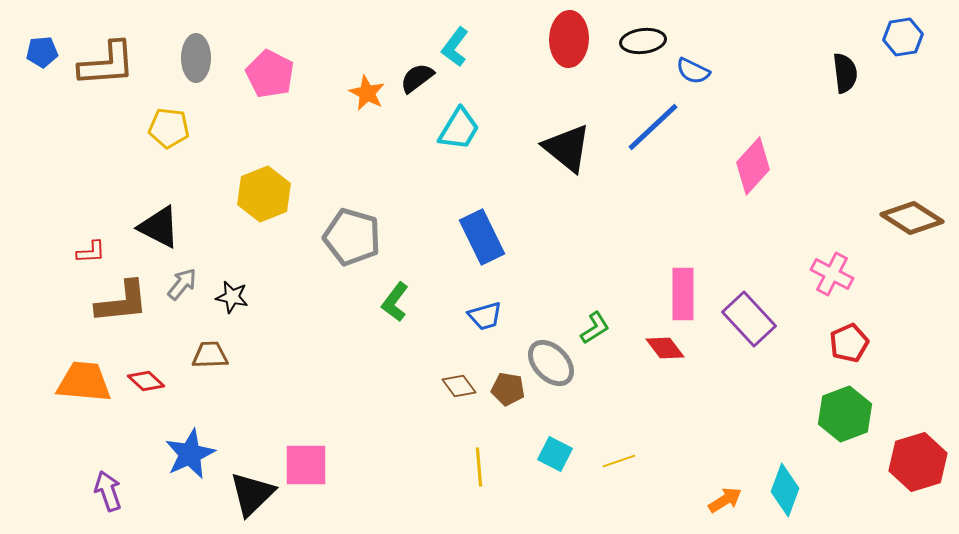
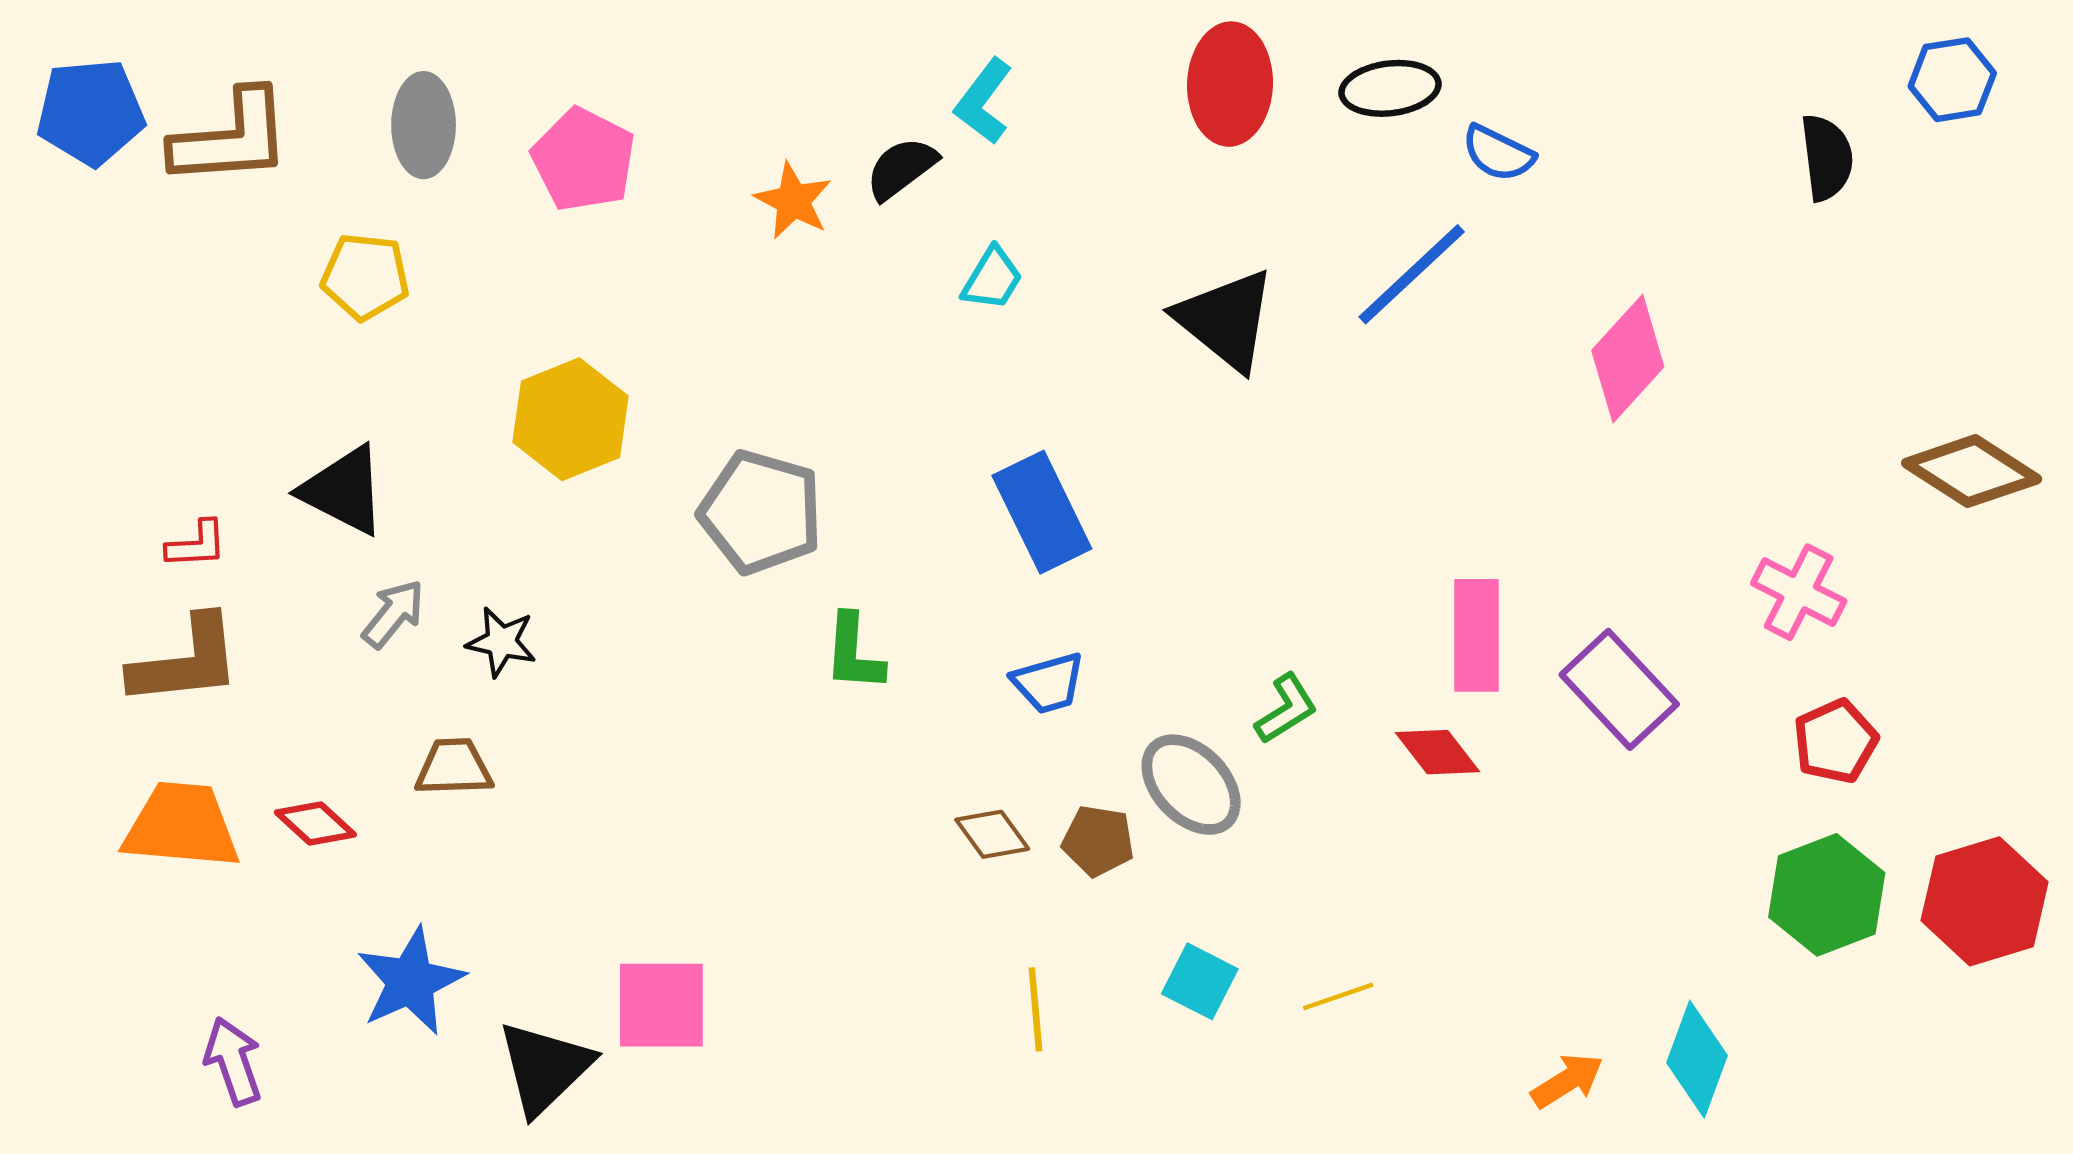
blue pentagon: (42, 52) -> (91, 112), size x1.6
cyan trapezoid: (459, 129) -> (992, 279), size x0.7
brown L-shape: (122, 302) -> (186, 661), moved
green L-shape: (395, 302) -> (854, 653), turned -33
red hexagon: (918, 462) -> (1985, 901), moved

